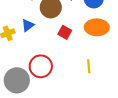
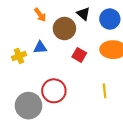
blue triangle: (28, 25) -> (40, 48), turned 32

